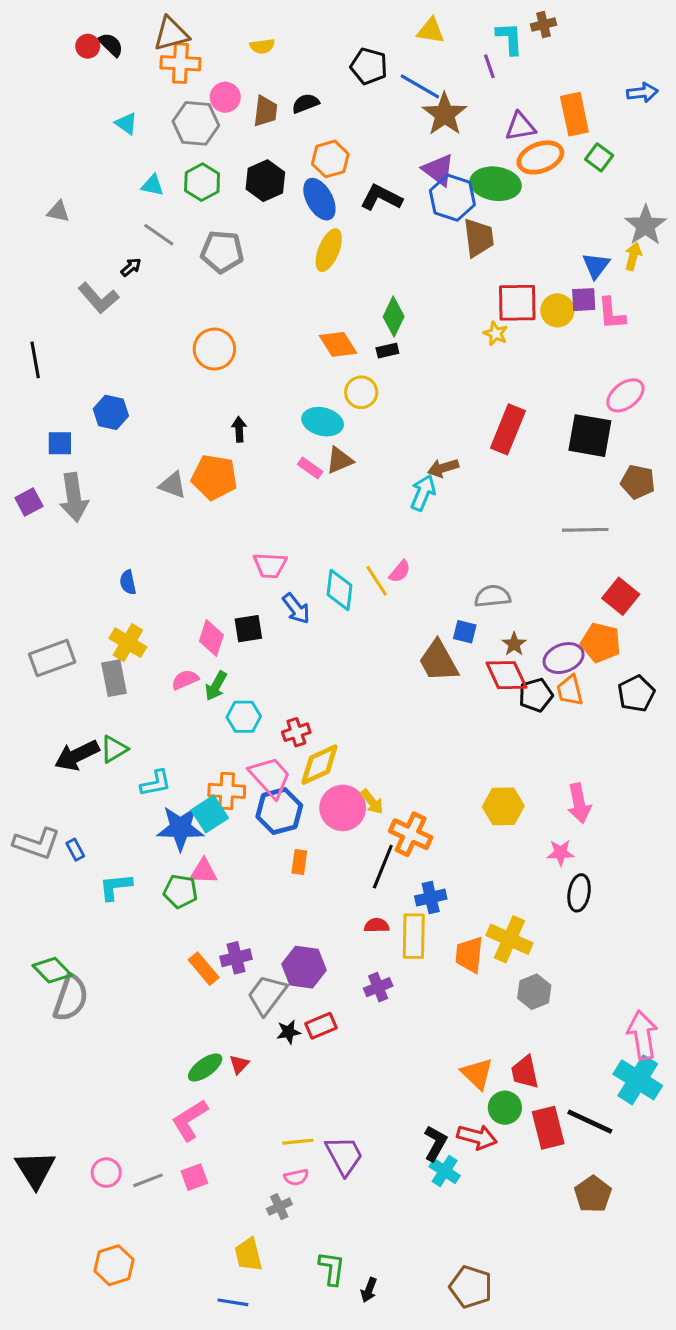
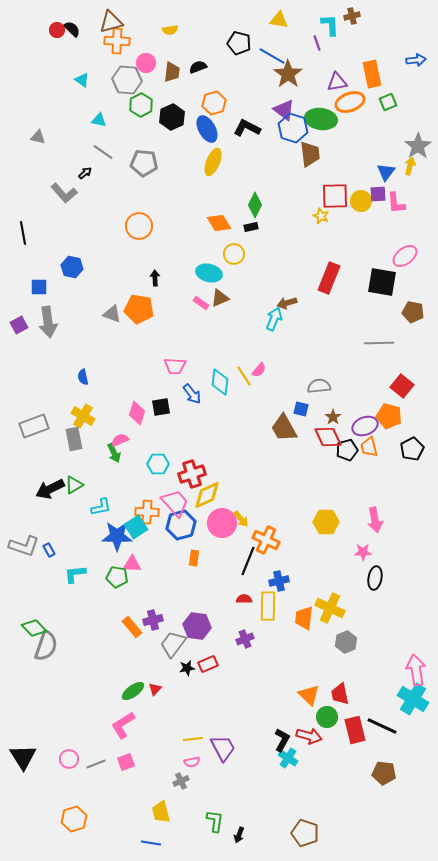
green square: (599, 157) -> (388, 102), turned 30
green hexagon: (202, 182) -> (141, 105), moved
green arrow: (216, 686) -> (114, 453), moved, turned -54
red cross: (296, 732) -> (192, 474), size x1.5
brown pentagon: (593, 1194) -> (384, 773), turned -30

